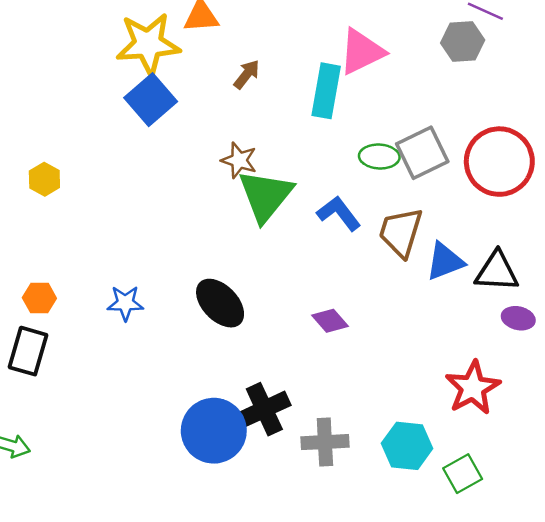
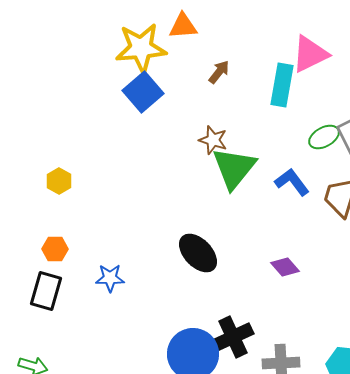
green ellipse: (379, 157) -> (324, 137), turned -32
yellow hexagon: (44, 179) -> (59, 181), moved
blue star: (125, 303) -> (110, 278), moved

